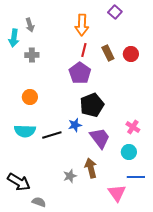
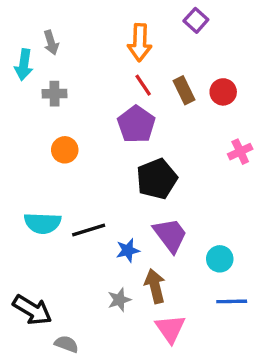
red line: (84, 50) -> (143, 85), turned -48
orange circle: (30, 97) -> (65, 150), moved
blue star: (75, 125) -> (128, 250), moved
pink cross: (133, 127) -> (240, 152), moved, turned 32
pink triangle: (117, 193) -> (170, 329), moved

